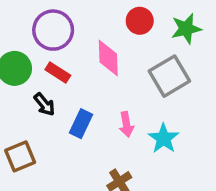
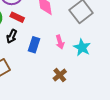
black arrow: (44, 104) -> (12, 36), turned 72

